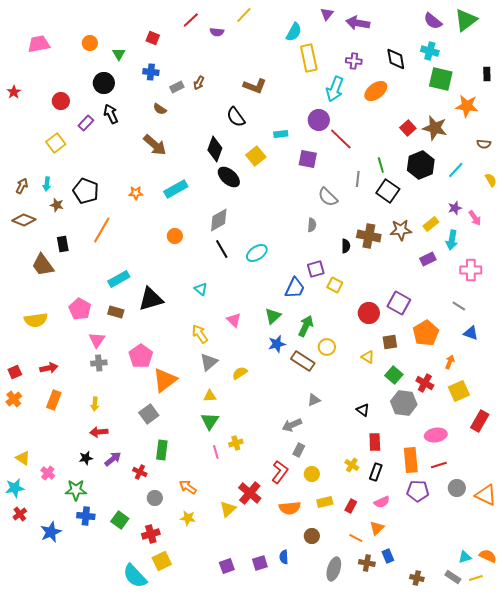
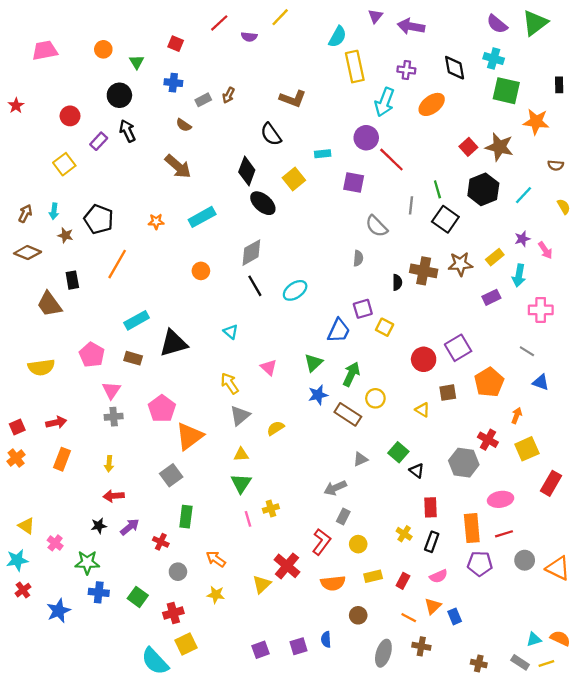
purple square: (399, 303) -> (458, 348), turned 30
green square: (394, 375) -> (398, 452), moved
blue rectangle: (388, 556) -> (455, 616), moved

